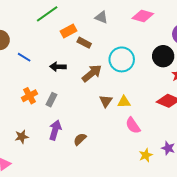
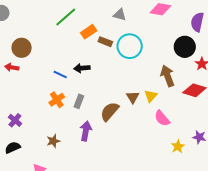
blue line: (24, 57) -> (60, 74), moved
cyan circle: (122, 59) -> (130, 46), moved
brown arrow: (92, 73) -> (168, 76), moved, turned -65
yellow triangle: (124, 102) -> (151, 96), turned -40
brown semicircle: (80, 139) -> (110, 112), moved, size x1.5

